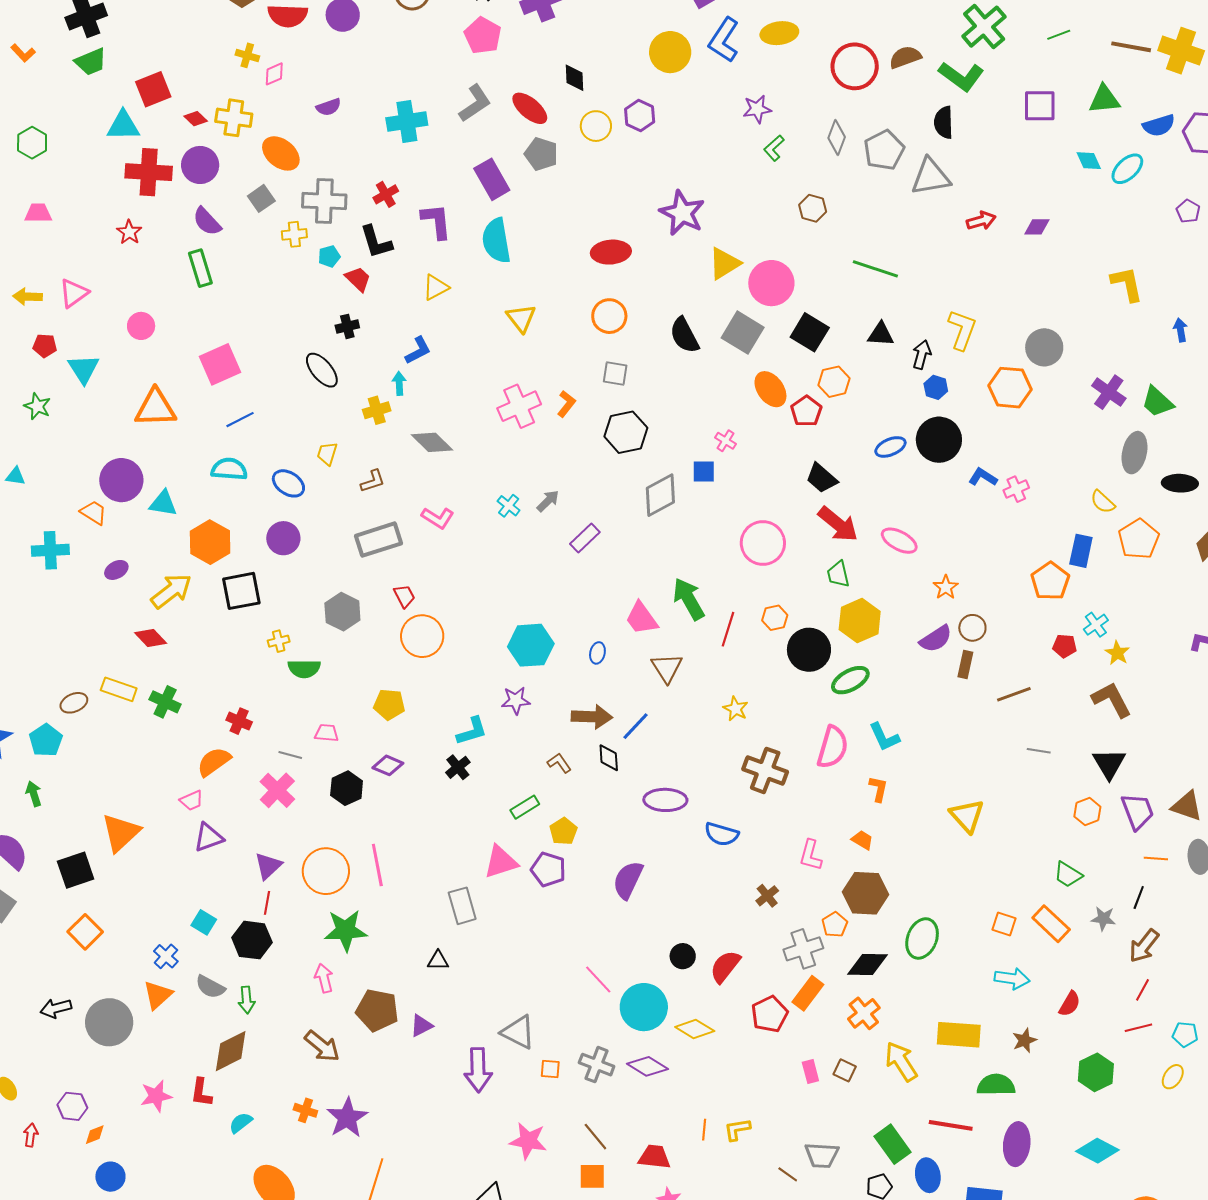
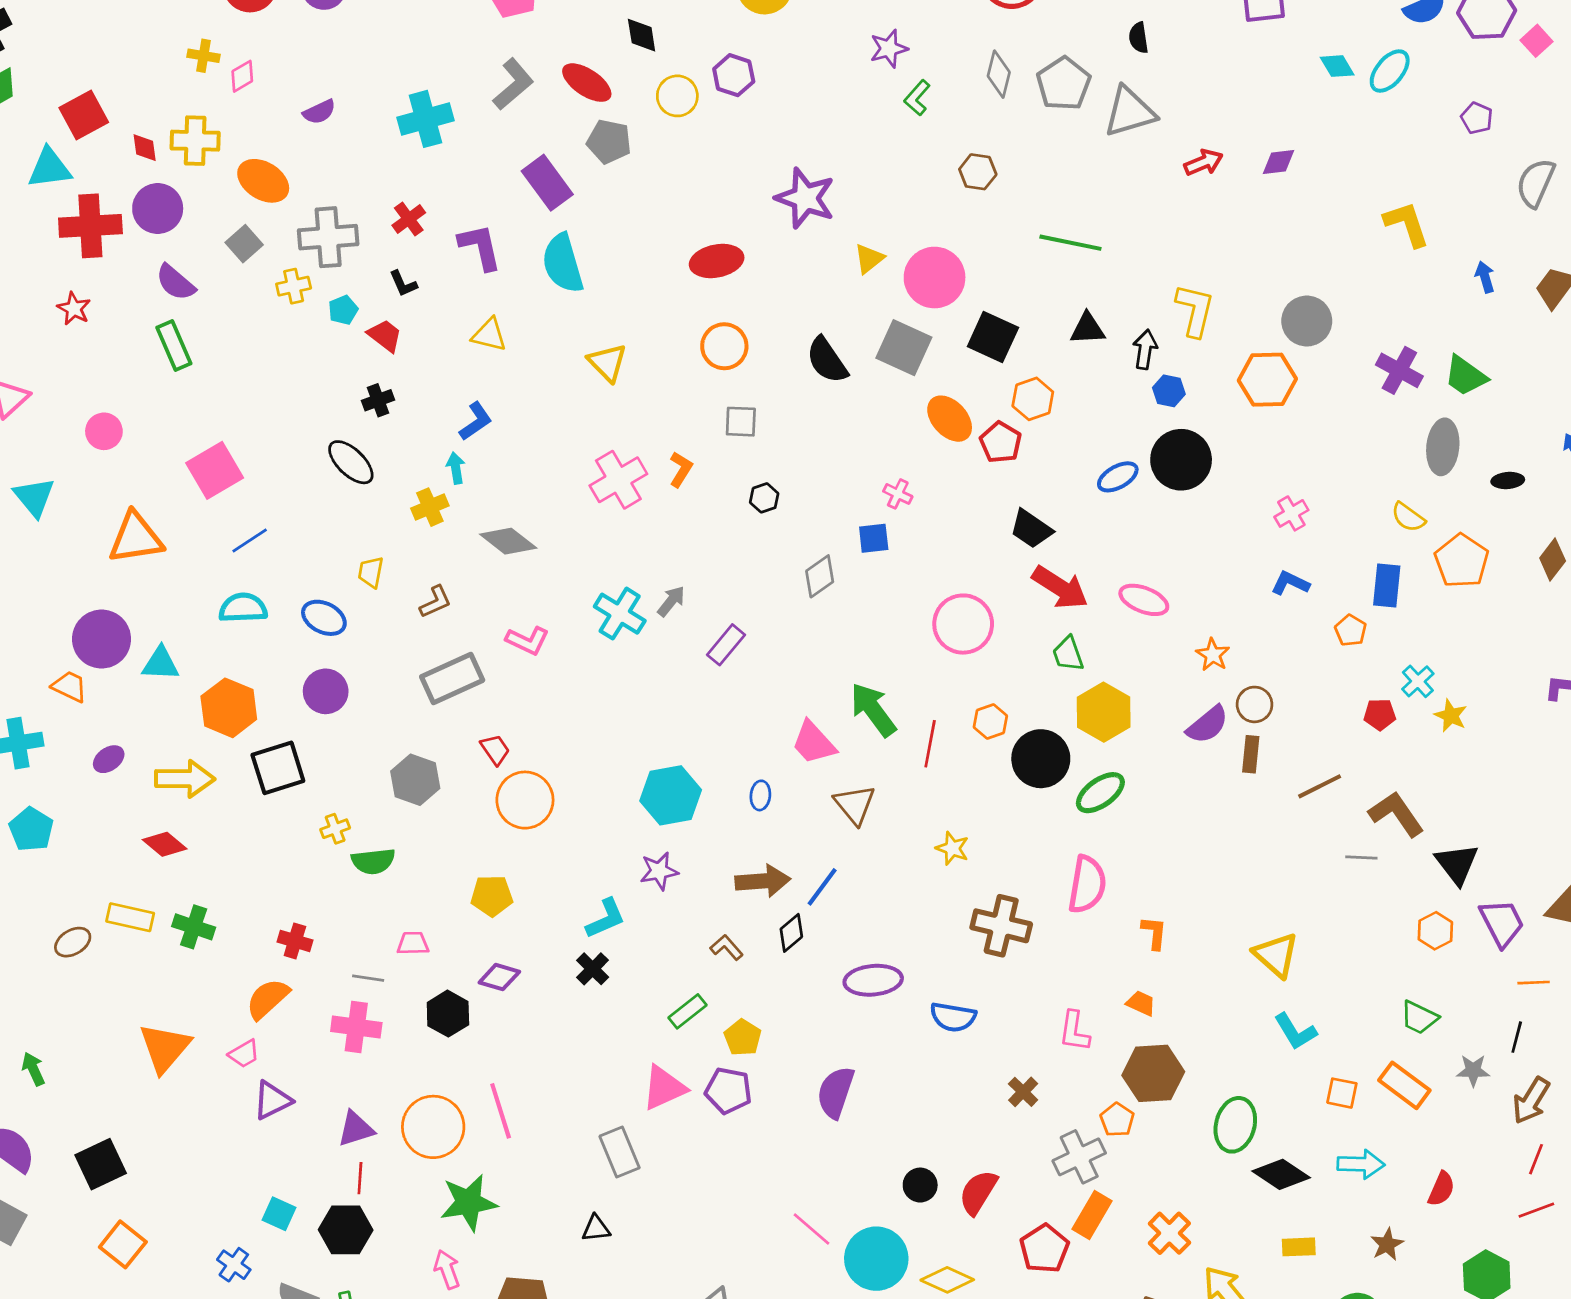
red diamond: (196, 119) -> (145, 148), turned 45
black semicircle: (944, 122) -> (1139, 38), size x0.7
black L-shape: (376, 242) -> (403, 284), size x0.6
yellow triangle: (724, 263) -> (869, 259), size x0.7
yellow triangle: (436, 287) -> (489, 335), turned 48
black hexagon: (626, 432) -> (764, 498), size x0.5
blue L-shape: (983, 477) -> (1290, 583), moved
black ellipse: (1180, 483) -> (1508, 481), size x0.7
gray diamond: (660, 495) -> (820, 576), size x0.7
cyan cross: (509, 506) -> (620, 614), size x1.6
orange pentagon: (1050, 581) -> (1351, 630), size x0.6
yellow arrow: (171, 591) -> (185, 779), turned 45
brown L-shape: (1112, 700) -> (1396, 814), moved
cyan L-shape: (884, 737) -> (1295, 1031), moved
cyan pentagon: (46, 740) -> (31, 829), moved
black diamond: (609, 758) -> (791, 933), turned 60
pink cross: (277, 790) -> (356, 1027), turned -30
orange triangle: (121, 833) -> (165, 1048), moved
purple triangle: (268, 866) -> (356, 1129), turned 32
black diamond: (868, 964) -> (1281, 1174), moved, turned 39
yellow rectangle: (959, 1035) -> (1299, 1247), size x0.6

